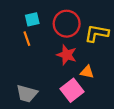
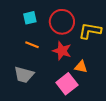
orange line: (27, 39) -> (32, 45), moved, turned -48
gray trapezoid: (27, 93) -> (24, 75), moved

